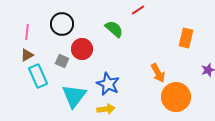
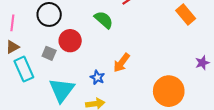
orange rectangle: (186, 38) -> (186, 14), moved, turned -54
orange arrow: (158, 73) -> (122, 63), moved, turned 66
blue star: (108, 84) -> (97, 77), size x0.6

